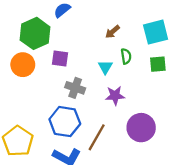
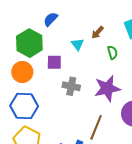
cyan triangle: (105, 67) -> (77, 44), moved
purple star: (115, 96) -> (107, 88), size x1.5
blue hexagon: (65, 122) -> (24, 106), moved

